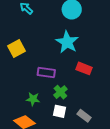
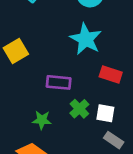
white square: (59, 111) -> (105, 113), moved

